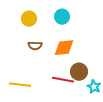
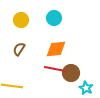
brown semicircle: (35, 46) -> (19, 49), moved, turned 120
red line: (63, 80) -> (55, 69), moved

